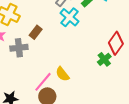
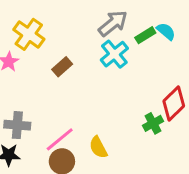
gray cross: (19, 48) -> (17, 125), moved
yellow semicircle: (62, 74) -> (98, 147), moved

